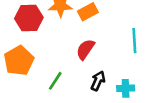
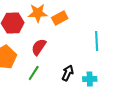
red semicircle: (85, 49) -> (39, 47), moved

